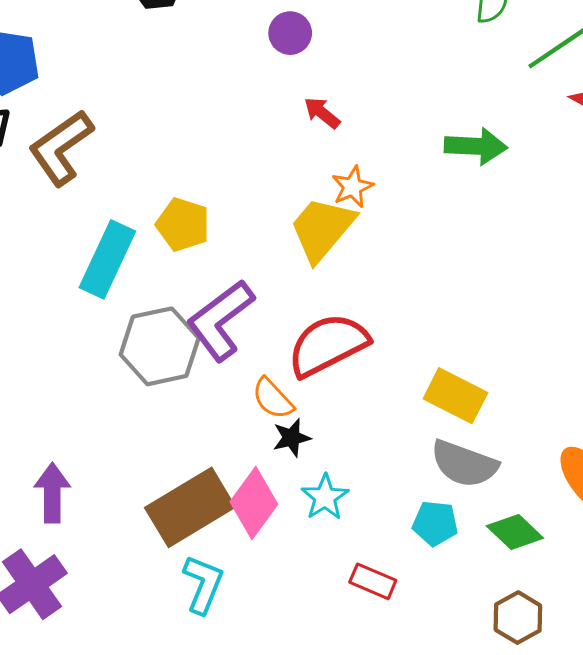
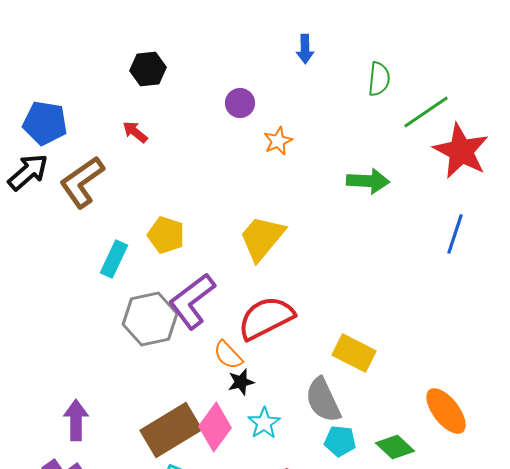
red arrow: (322, 113) -> (135, 132), moved
orange star: (352, 187) -> (278, 141), moved
cyan rectangle: (107, 259) -> (114, 259), size x0.7
gray semicircle: (464, 464) -> (323, 400), moved, turned 45

